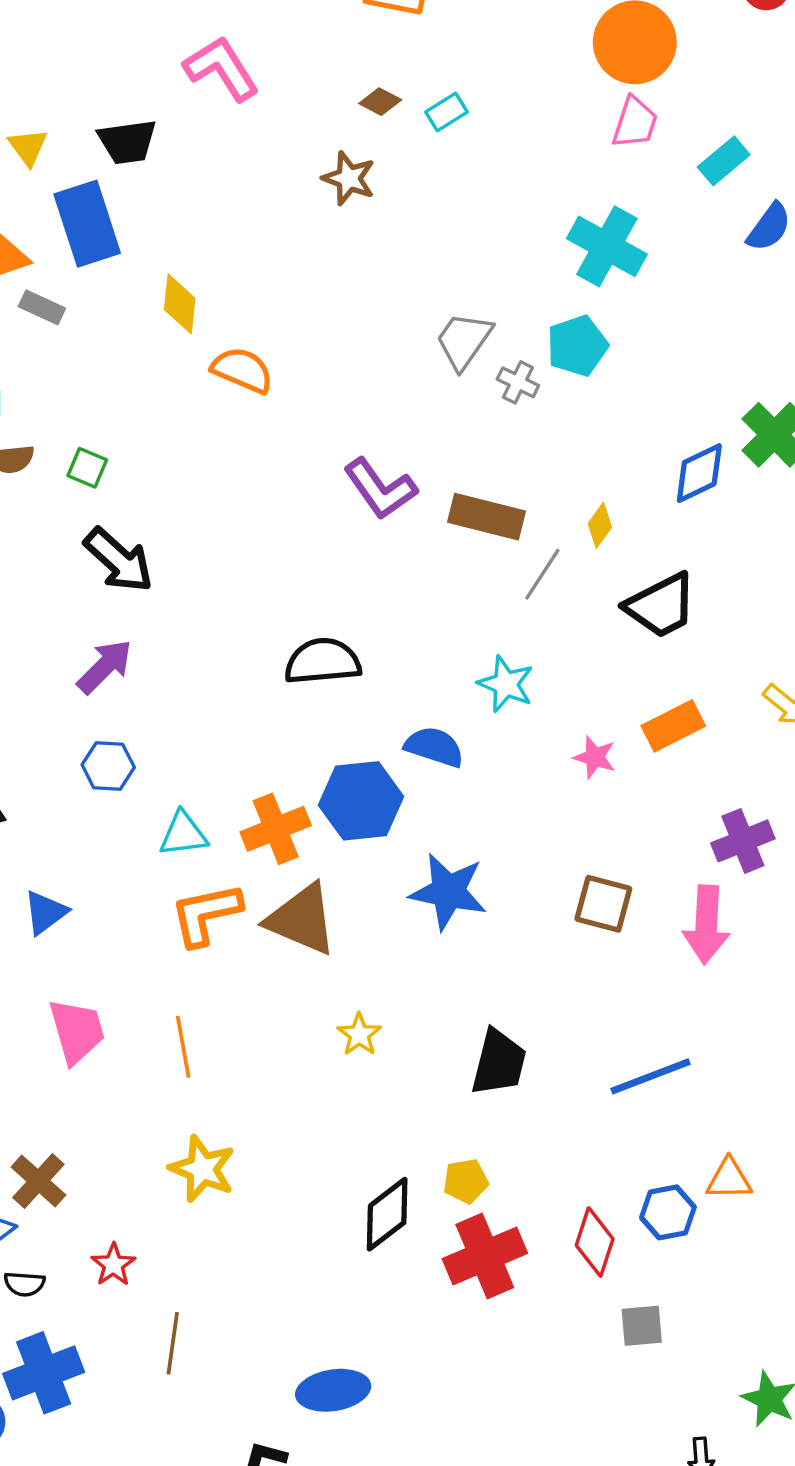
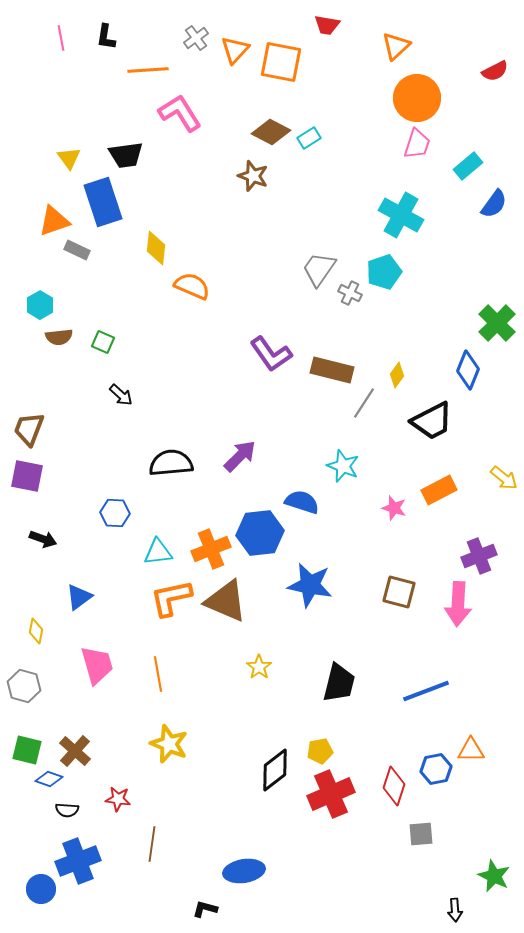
brown diamond: (380, 102) -> (271, 132), size x1.6
blue diamond: (699, 473) -> (468, 370), moved, turned -42
black arrow: (119, 560) -> (121, 395), size x0.6
black semicircle: (323, 661) -> (171, 463), moved
purple arrow: (105, 667) -> (240, 456), moved
red star: (113, 1265) -> (118, 799), turned -30

